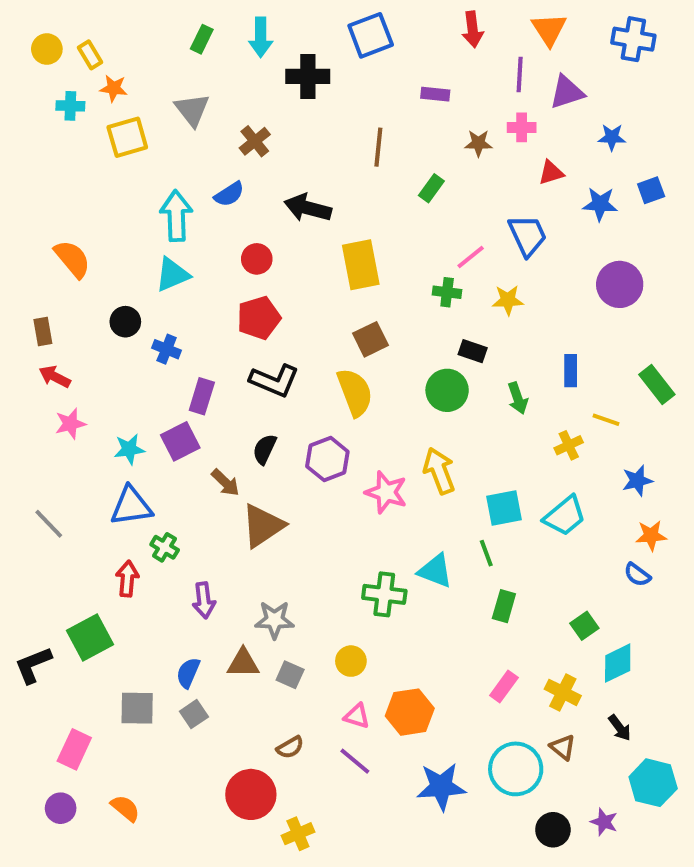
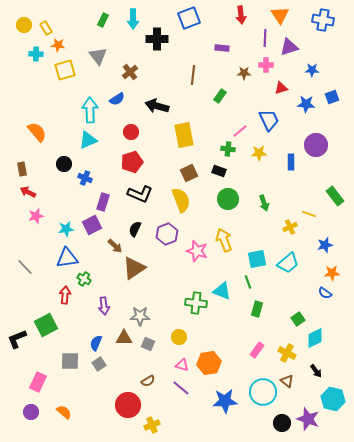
black rectangle: (473, 351) -> (219, 171), moved
blue rectangle: (571, 371) -> (291, 162), moved
purple star: (604, 822) -> (308, 419), size x1.6

